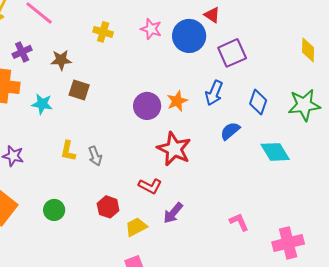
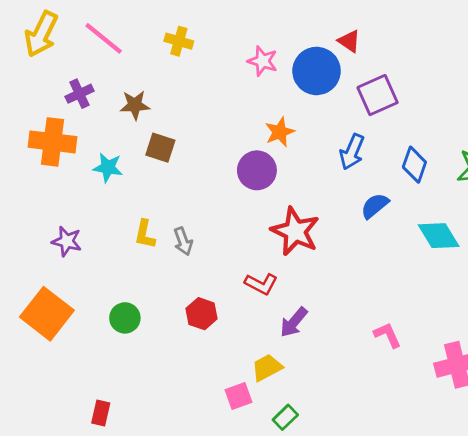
yellow cross: (103, 32) -> (179, 41), moved
orange star: (177, 101) -> (280, 132), moved
yellow trapezoid: (136, 227) -> (267, 368), moved

